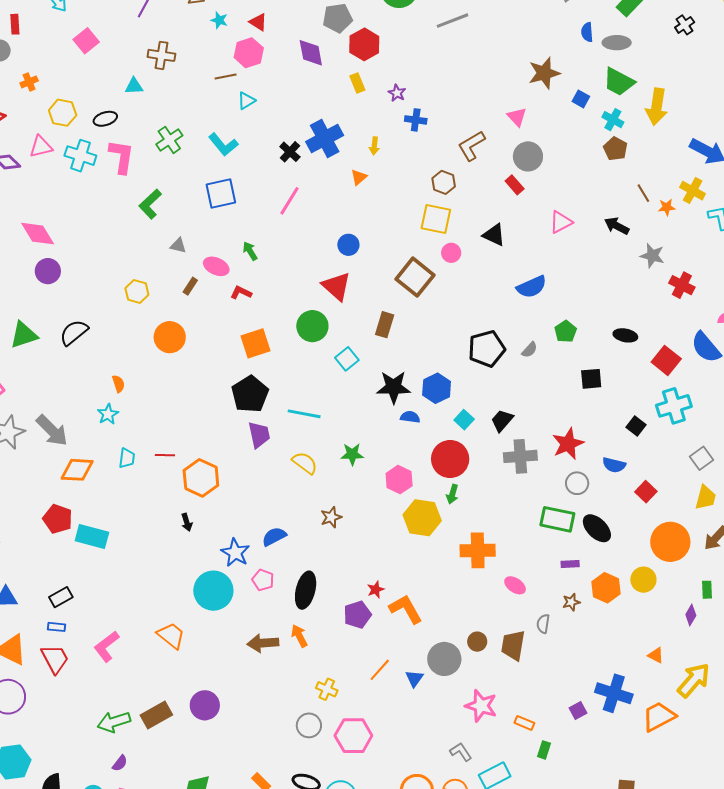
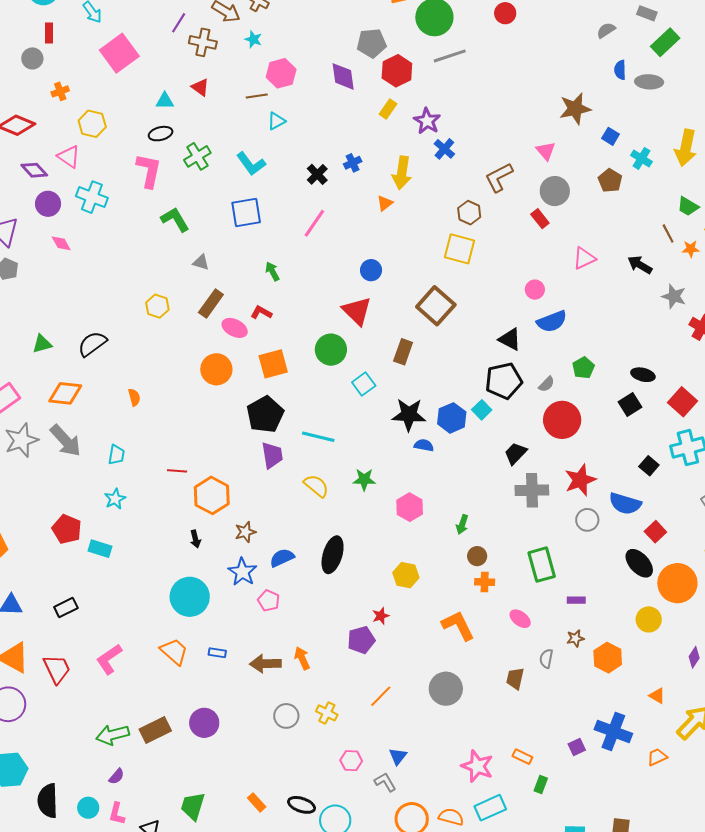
gray line: (453, 21) -> (450, 56), moved
red triangle: (258, 22) -> (200, 87), moved
pink square: (86, 41) -> (119, 53), size x1.5
brown cross: (161, 55) -> (203, 42), moved
green trapezoid: (619, 82) -> (688, 206), moved, size x0.7
yellow rectangle: (357, 83) -> (388, 109), turned 54
purple star: (397, 93) -> (427, 121), size x1.5
black ellipse: (105, 119) -> (161, 134), moved
blue cross: (416, 120) -> (444, 149), turned 30
blue cross: (325, 138) -> (353, 163), size x0.5
yellow arrow: (374, 146) -> (402, 173), size x1.8
pink triangle: (41, 147) -> (69, 157), turned 45
brown pentagon: (615, 149) -> (610, 180), moved
cyan cross: (80, 156) -> (92, 197), moved
green L-shape: (150, 204) -> (175, 219), turned 100
pink diamond: (38, 234) -> (61, 243), size x0.6
black triangle: (494, 235) -> (510, 339), moved
pink circle: (451, 253) -> (535, 290), moved
pink ellipse: (216, 266) -> (235, 328), moved
purple circle: (48, 271) -> (48, 204), moved
brown rectangle: (190, 286) -> (211, 303), size x1.6
green triangle: (24, 335) -> (42, 344), size x0.7
orange circle: (170, 337) -> (216, 369), moved
black square: (591, 379) -> (630, 405), moved, turned -30
cyan star: (108, 414) -> (115, 499), moved
cyan square: (464, 420) -> (482, 410), moved
cyan trapezoid: (127, 458) -> (116, 455), moved
red circle: (450, 459) -> (562, 420), moved
blue semicircle: (614, 465) -> (625, 504), size x1.4
orange diamond: (77, 470) -> (65, 393), moved
brown star: (331, 517) -> (245, 532), moved
yellow hexagon: (422, 518) -> (406, 575), moved, size x0.7
green rectangle: (557, 519) -> (542, 565), moved, turned 60
black ellipse: (597, 528) -> (639, 563), moved
cyan rectangle: (92, 537) -> (100, 549), size x0.7
orange cross: (478, 550) -> (485, 582), size x0.6
orange hexagon: (606, 588) -> (608, 658), moved
black ellipse: (306, 590) -> (333, 555), moved
cyan circle: (213, 591) -> (190, 597), moved
orange L-shape: (406, 609) -> (458, 626), moved
blue rectangle: (56, 627) -> (217, 653), moved
brown circle: (477, 642) -> (477, 556), moved
brown trapezoid: (513, 645) -> (515, 679), size x0.7
blue triangle: (414, 679) -> (398, 756), moved
pink star: (481, 706) -> (477, 766), moved
orange trapezoid: (659, 717) -> (657, 757), size x0.6
gray circle: (309, 725) -> (286, 716), moved
pink hexagon: (353, 736) -> (351, 761), size x0.6
gray L-shape: (461, 752) -> (385, 782), moved

